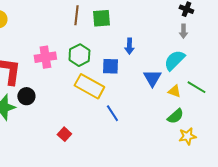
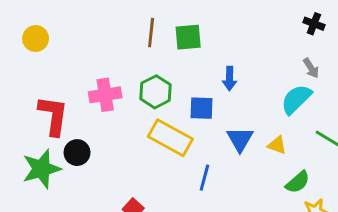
gray arrow: (183, 31) -> (311, 68), moved, turned -32
blue triangle: (152, 78) -> (240, 139), moved
yellow triangle: (174, 91) -> (277, 145), moved
blue line: (112, 113) -> (204, 178), turned 48

